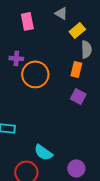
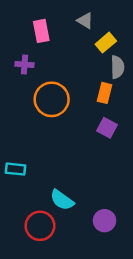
purple cross: (16, 58) -> (25, 65), moved

